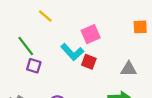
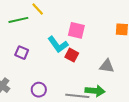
pink square: (91, 34) -> (76, 30), turned 30
green line: (26, 46) -> (18, 20), moved, turned -72

